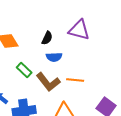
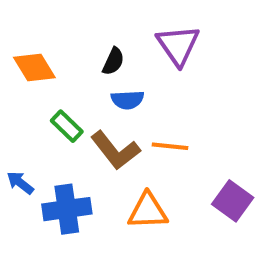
purple triangle: (79, 30) -> (178, 45), turned 40

